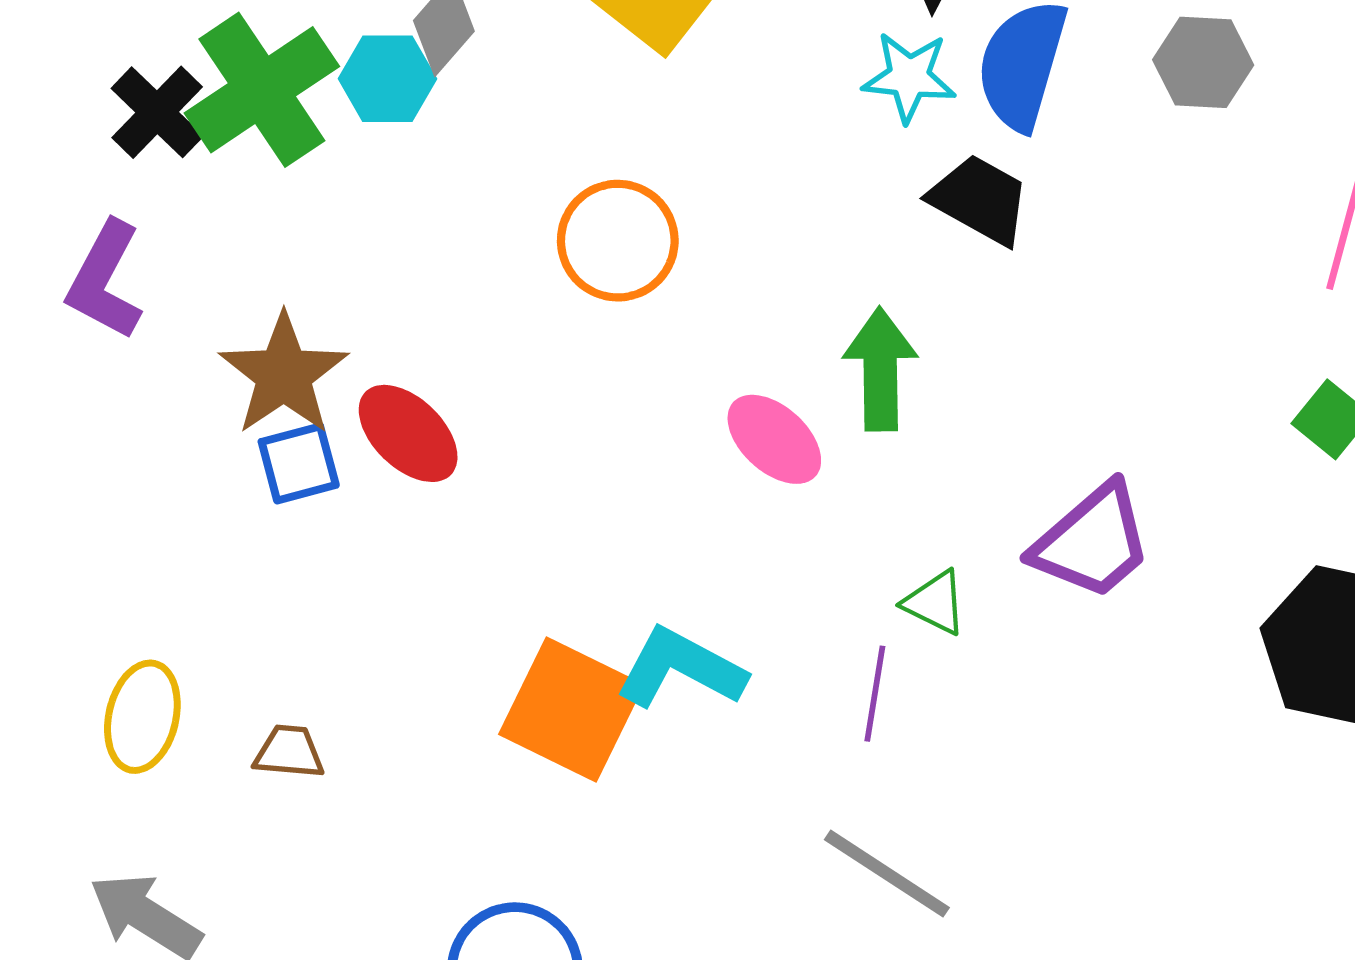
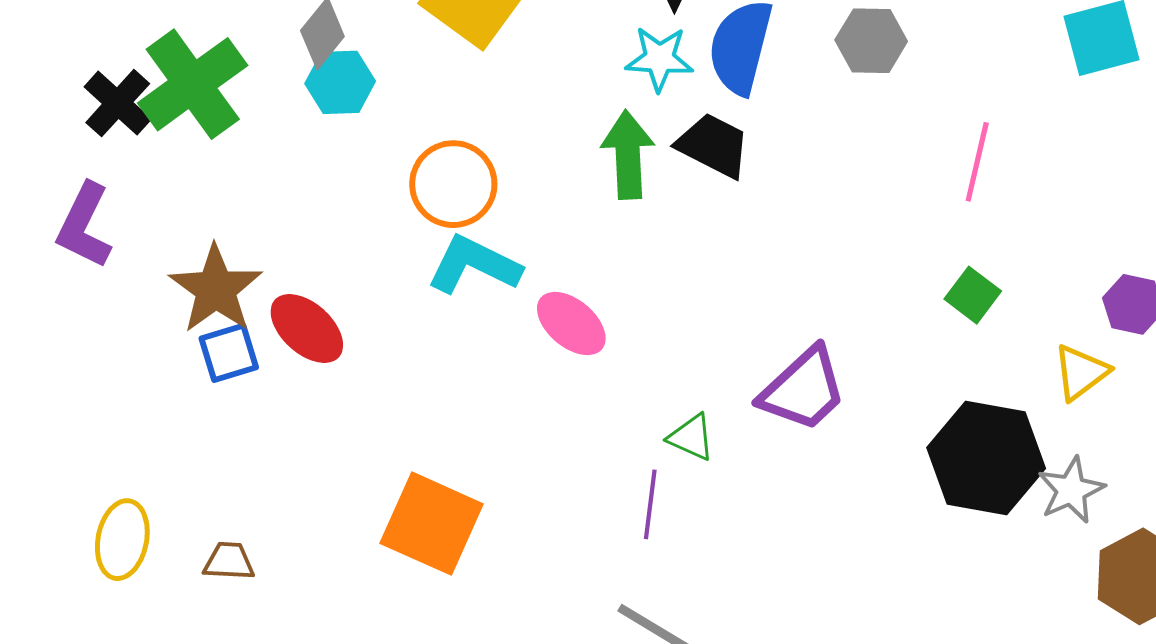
cyan hexagon: (387, 79) -> (340, 82), moved
green arrow: (880, 369) -> (628, 155), moved
cyan L-shape: (681, 668) -> (474, 265), moved

